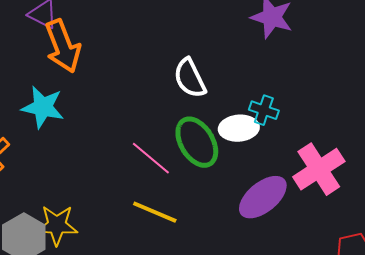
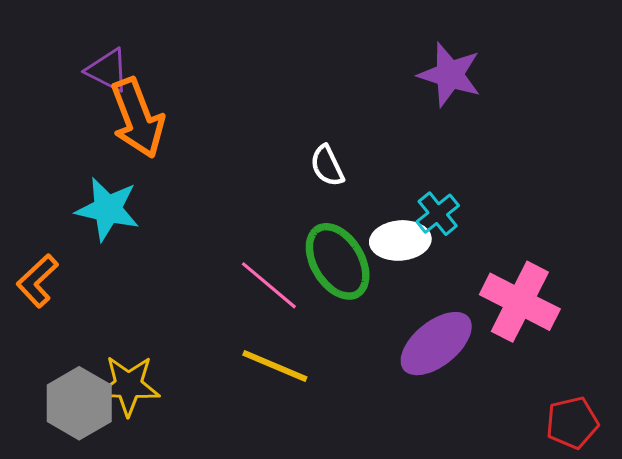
white semicircle: (190, 78) -> (327, 166), size x0.7
cyan cross: (264, 110) -> (438, 214), turned 32
pink cross: (319, 169) -> (520, 302), turned -30

